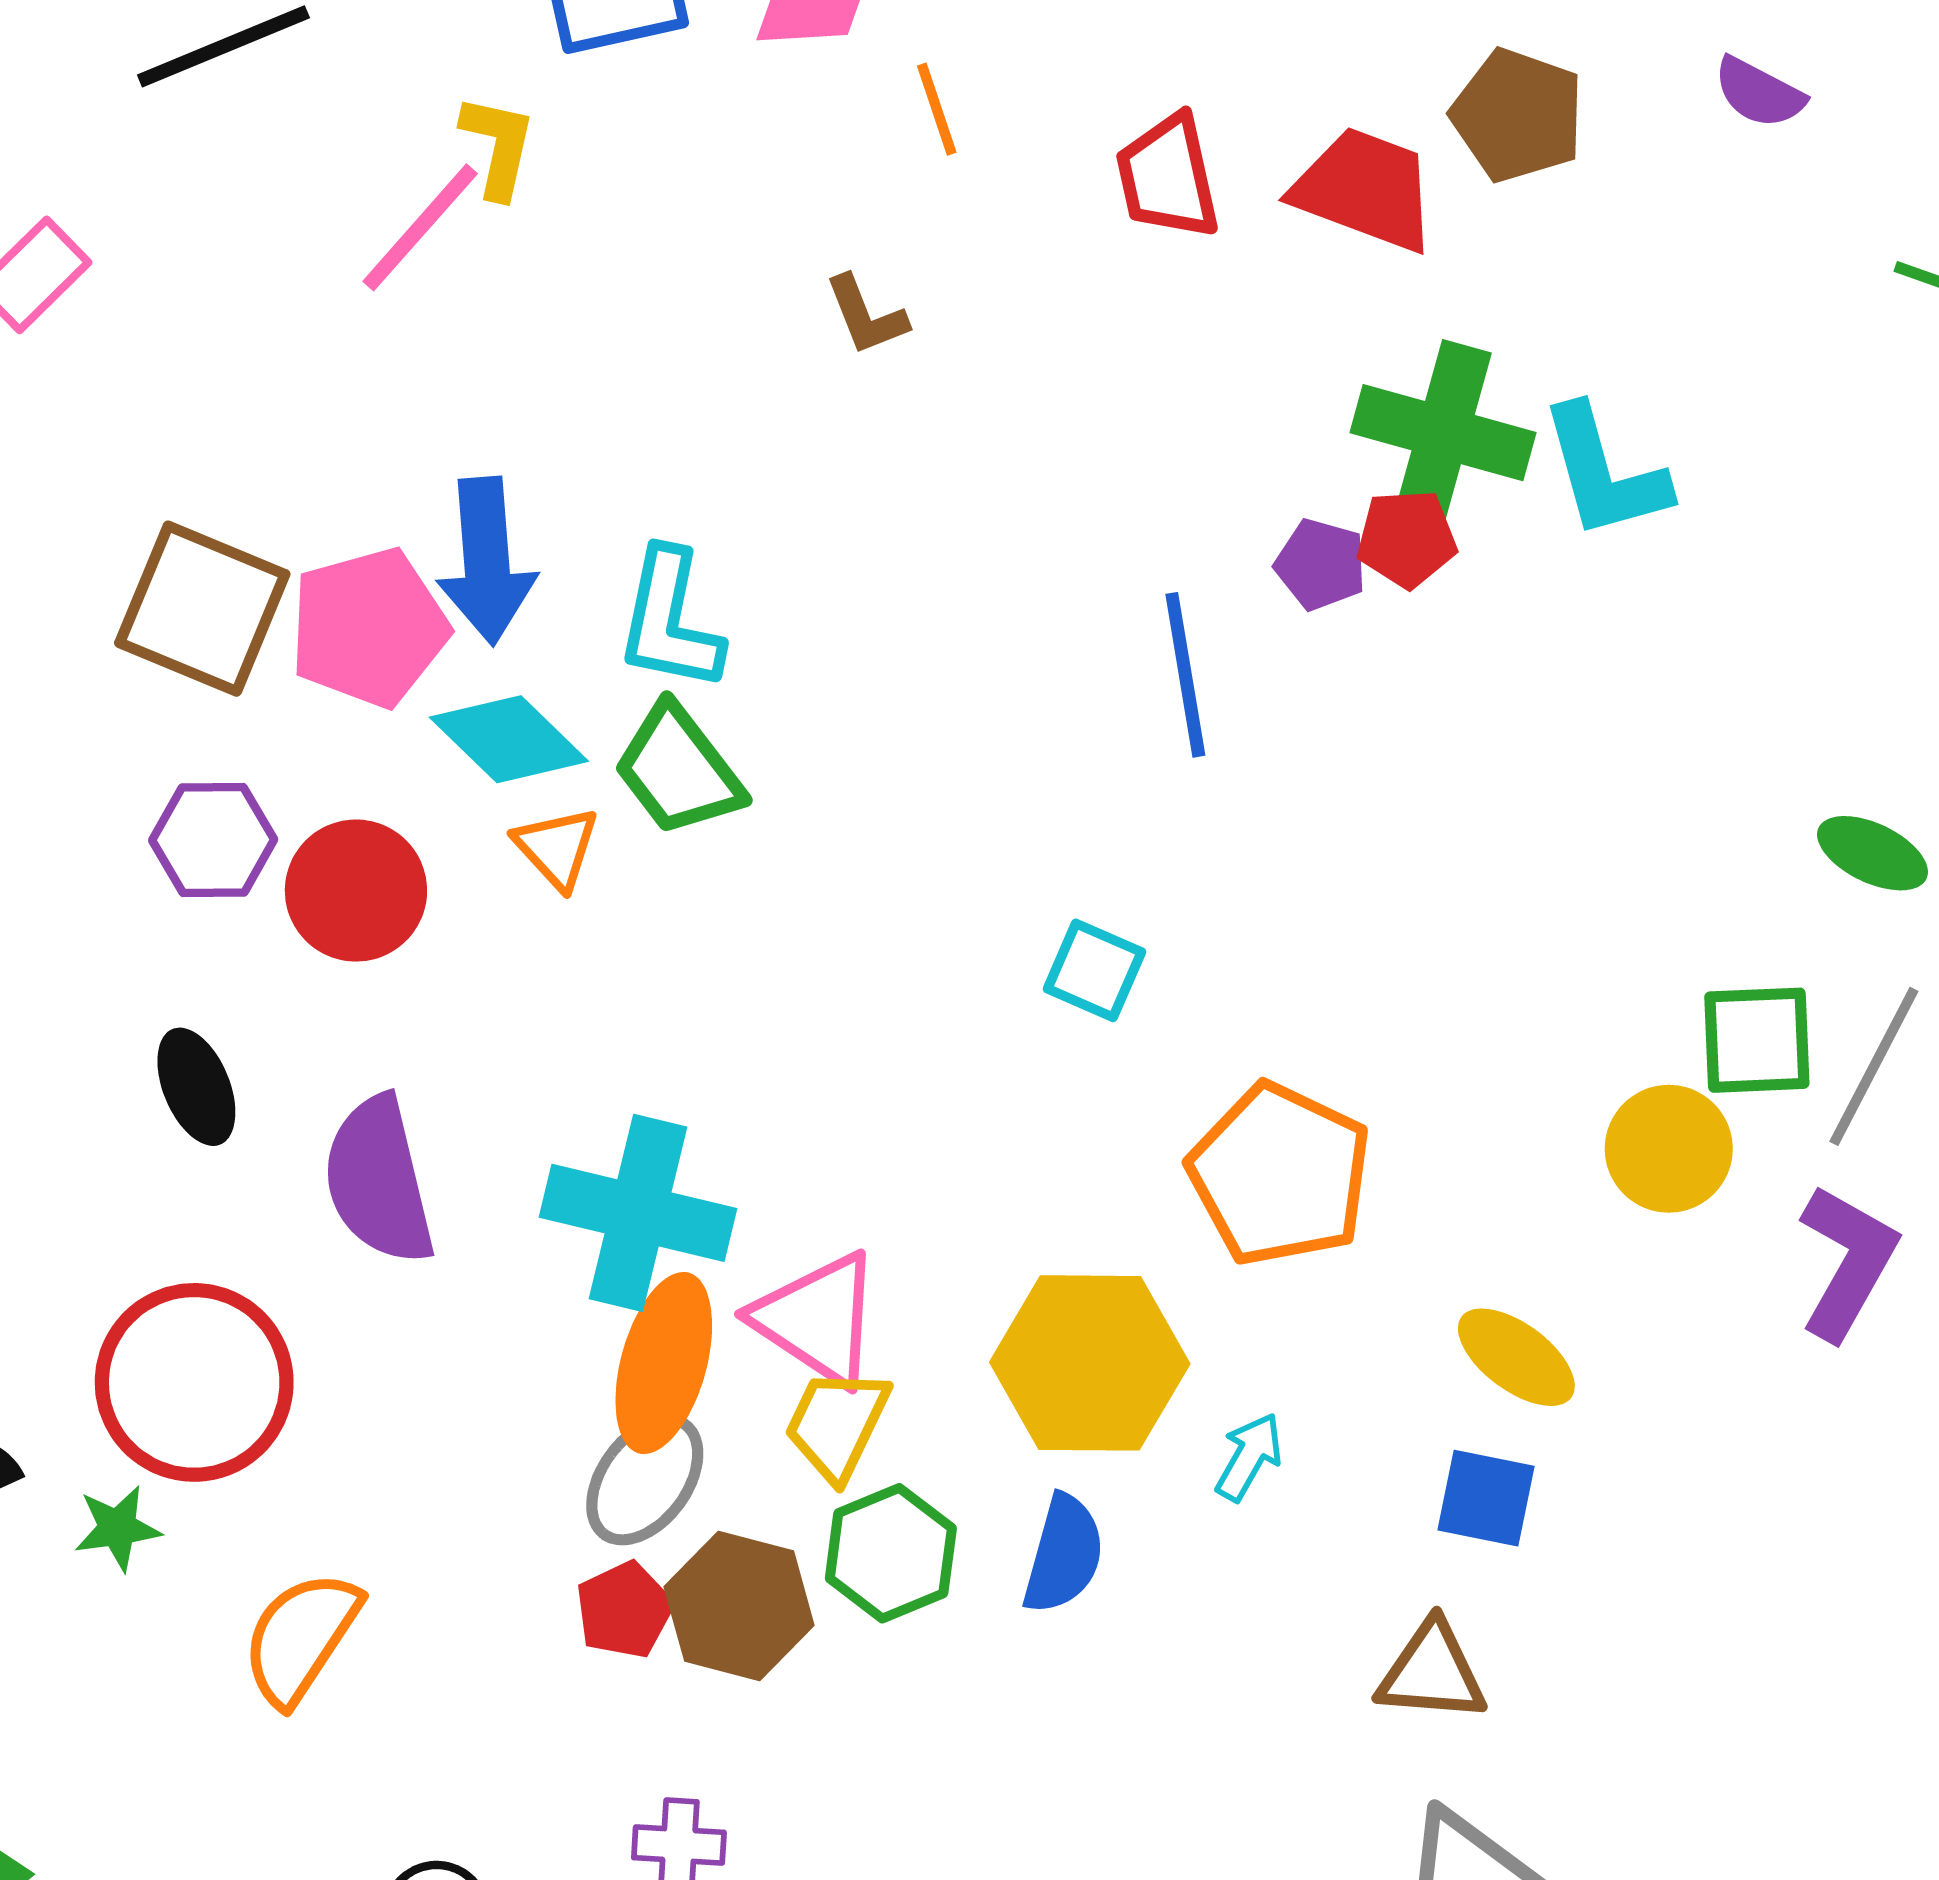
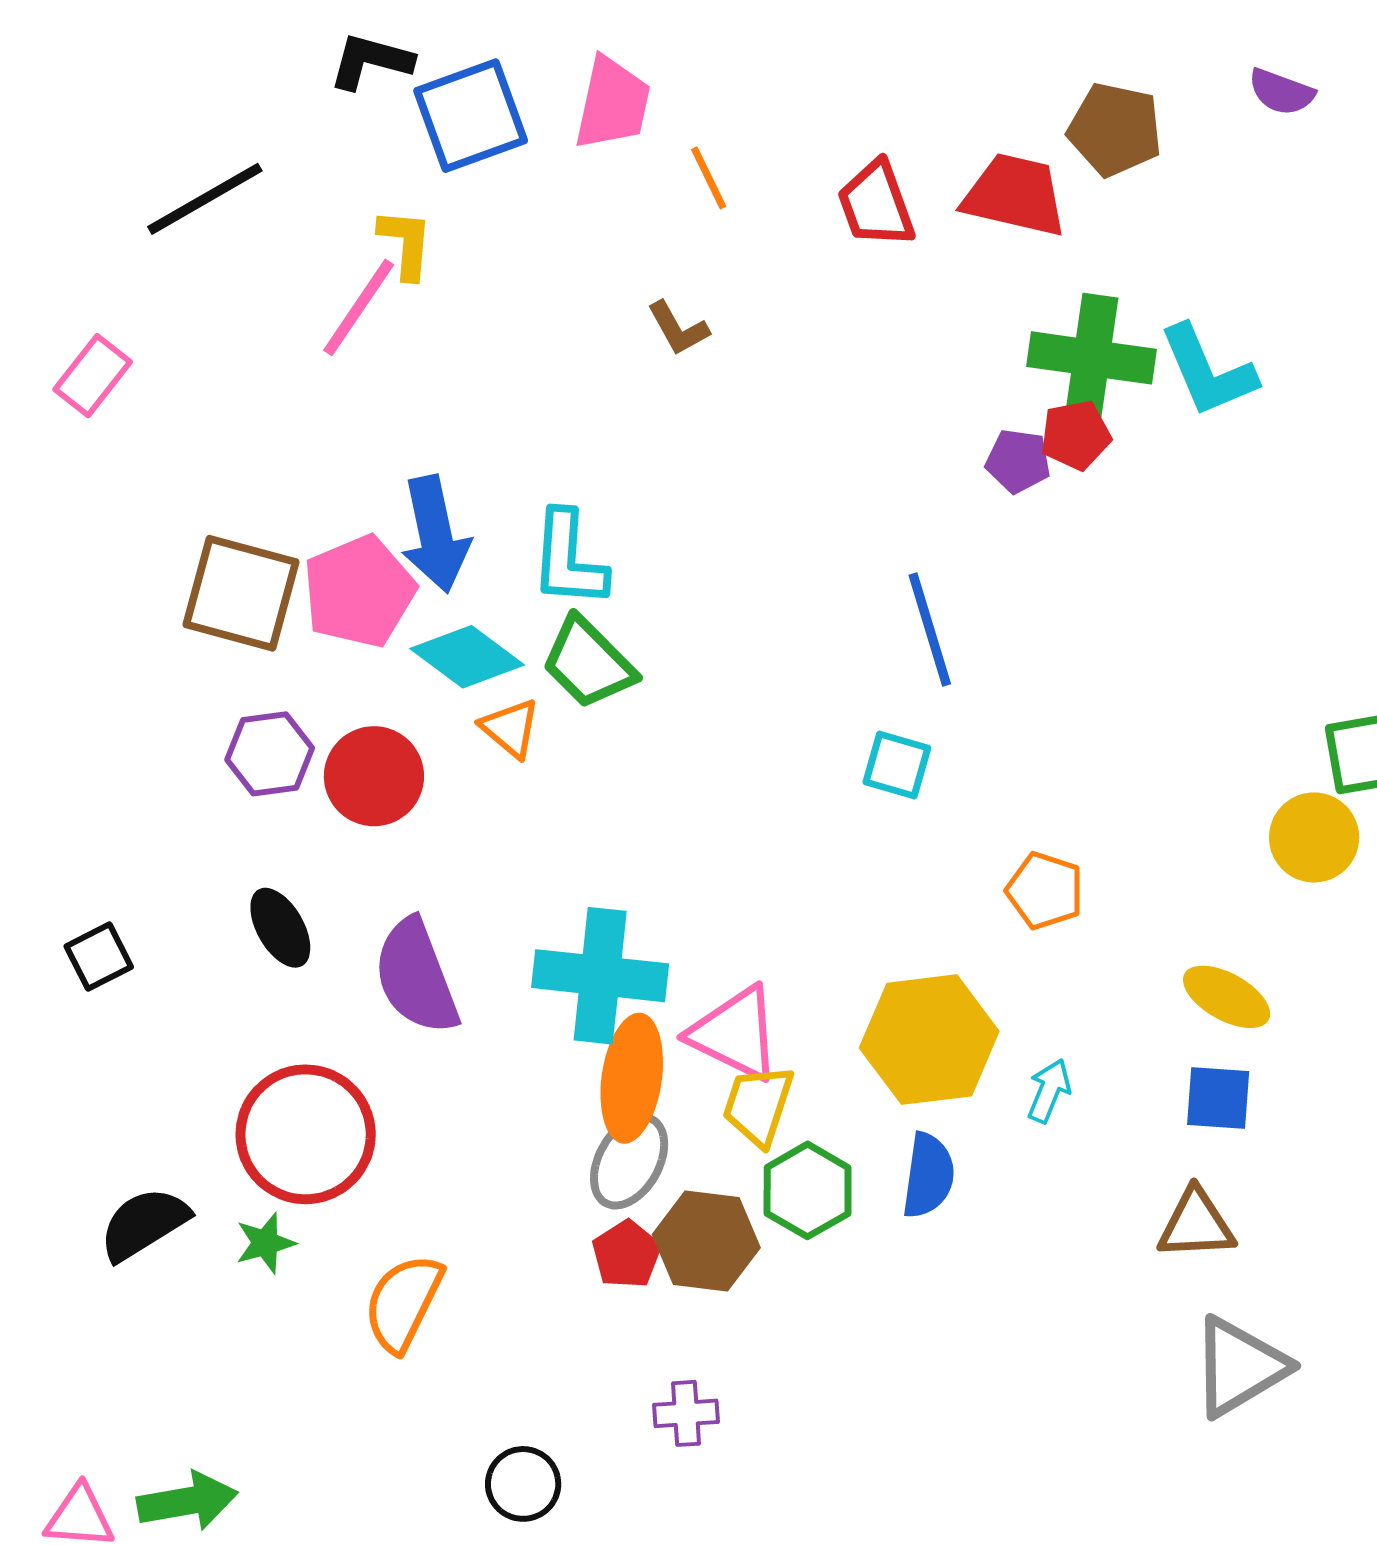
blue line: (1185, 675) -> (930, 629), moved
orange pentagon: (1280, 1174) -> (1045, 891), size x0.6

